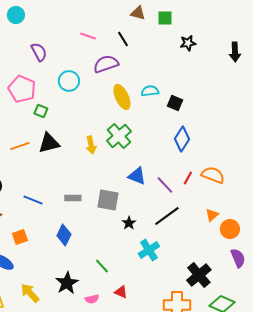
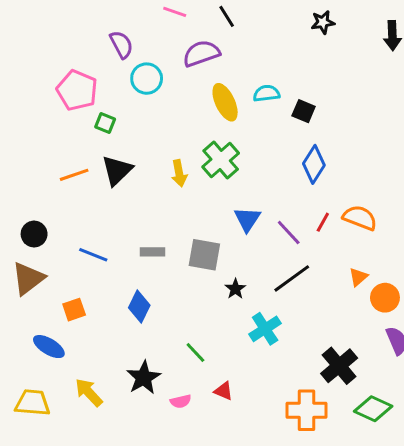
purple semicircle: (39, 52) -> (121, 44), moved
black triangle: (49, 143) -> (117, 170), turned -30
blue triangle: (137, 176) -> (247, 219), turned 42

